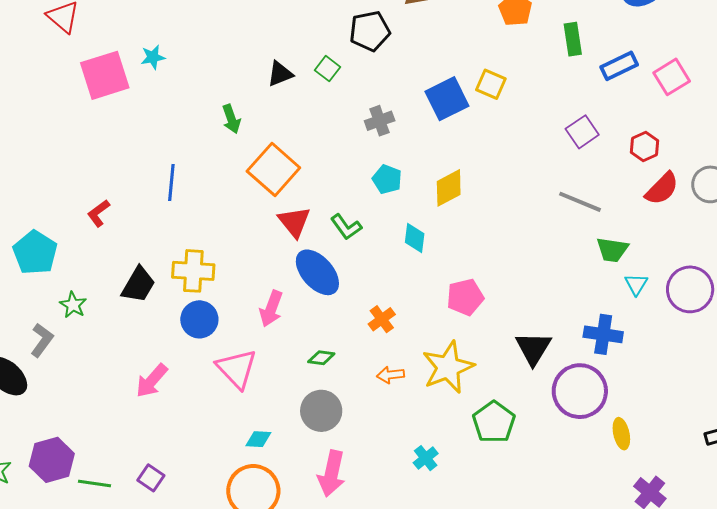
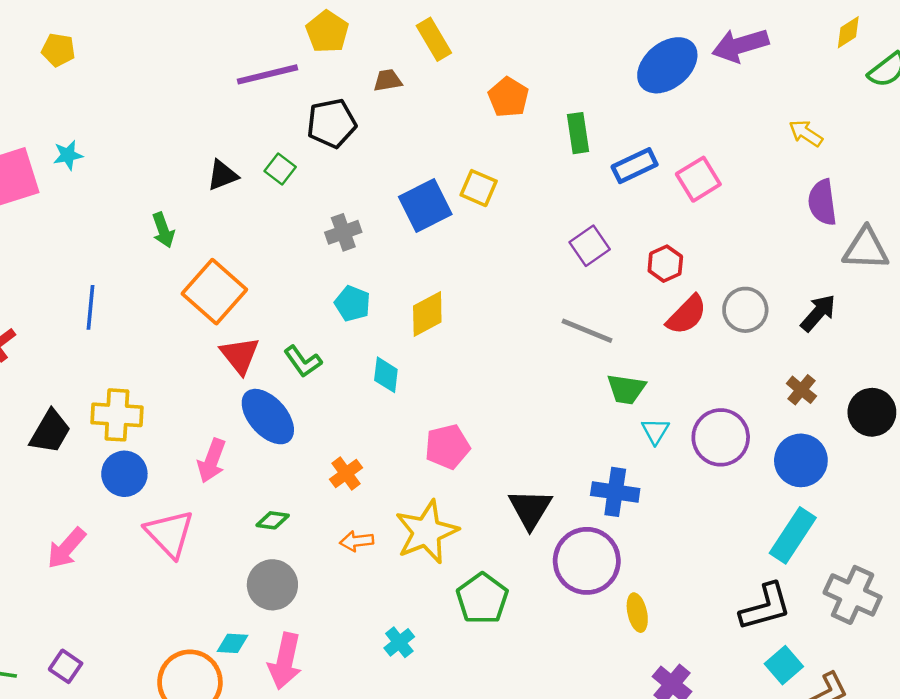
cyan diamond: (258, 439) -> (232, 643), moved

